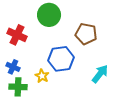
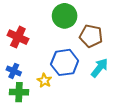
green circle: (49, 15) -> (65, 16), moved
cyan arrow: (100, 74) -> (100, 68), moved

